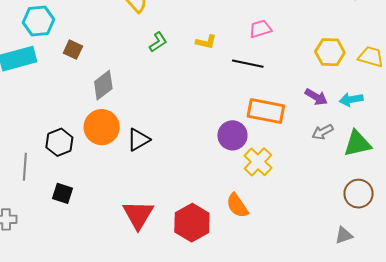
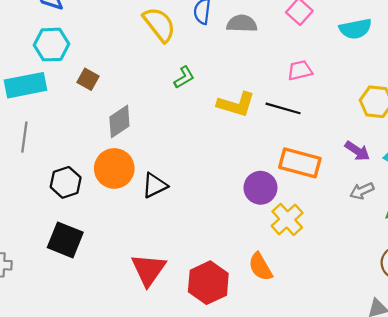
yellow L-shape: (206, 42) -> (236, 104), moved, size x1.6
gray line: (25, 167) -> (24, 137), moved
black square: (62, 193) -> (65, 240), size x1.5

